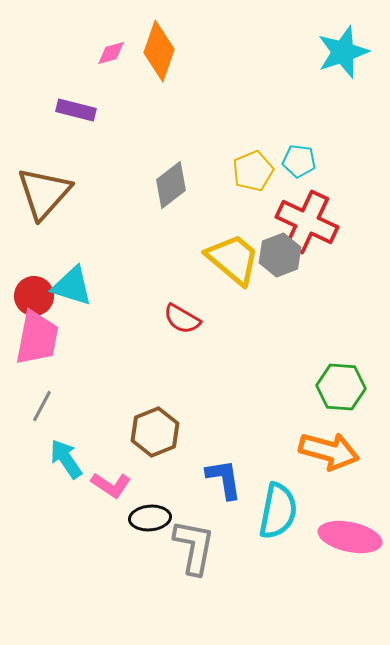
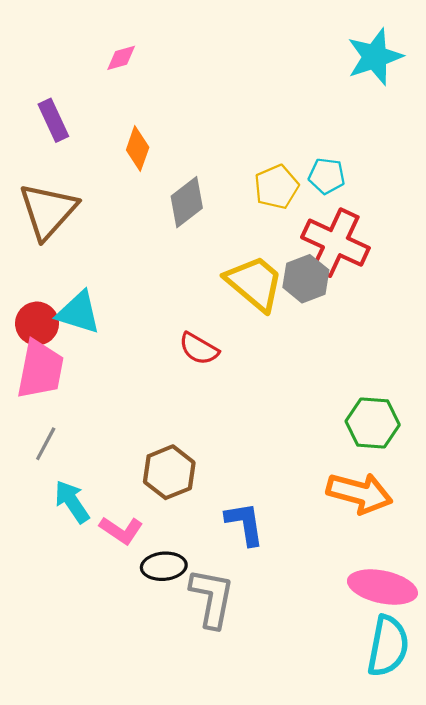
orange diamond: (159, 51) -> (138, 149), moved, size x0.7
purple rectangle: (76, 110) -> (53, 120), moved, turned 51
cyan semicircle: (278, 511) -> (388, 646), moved

